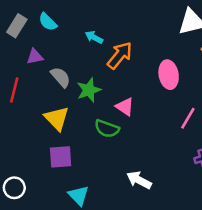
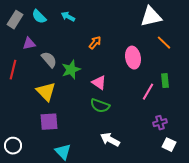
cyan arrow: (94, 37) -> (68, 17), moved
orange arrow: (120, 55) -> (95, 43), size x0.6
green semicircle: (107, 129) -> (100, 106), moved

